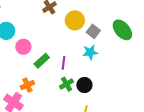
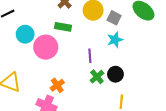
pink circle: (23, 47) -> (46, 47), size x1.5
green rectangle: (42, 61) -> (63, 27), moved, turned 63

